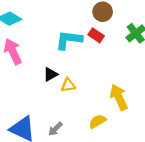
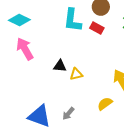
cyan L-shape: (69, 40) -> (72, 20), moved, turned -85
black triangle: (50, 74) -> (60, 66), turned 40

